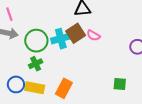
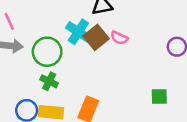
cyan cross: (61, 39) -> (78, 32), moved, turned -36
green cross: (36, 64) -> (49, 81), turned -32

